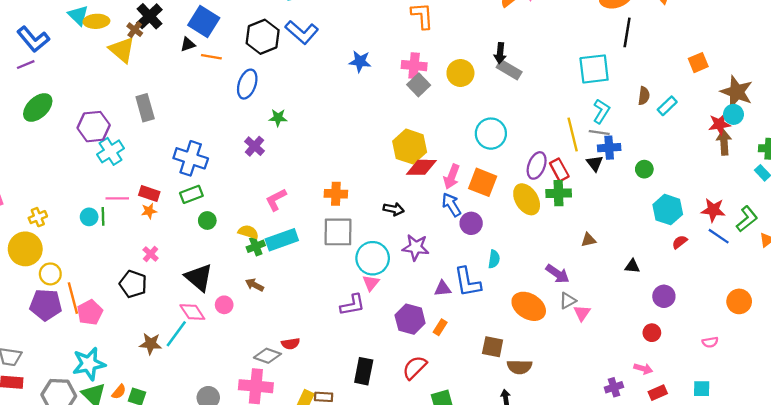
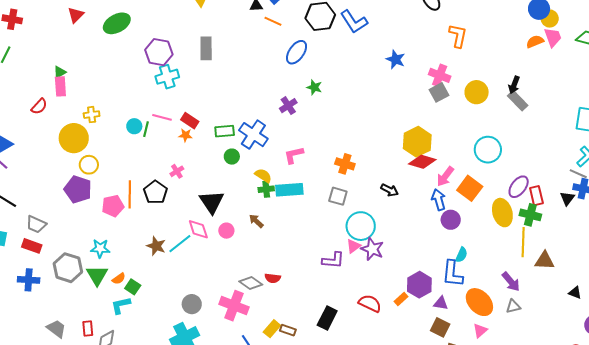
yellow line: (573, 134) -> (523, 242), moved
blue cross: (191, 158) -> (253, 135), moved
gray square: (338, 232) -> (338, 196), size x0.7
brown triangle: (588, 240) -> (545, 261), size x1.5
purple star: (416, 247) -> (372, 249), moved
blue L-shape: (468, 282) -> (452, 274), moved
purple triangle: (443, 288) -> (441, 303), moved
orange line: (73, 298) -> (130, 194), moved
pink triangle: (582, 313) -> (480, 331), moved
purple hexagon: (410, 319) -> (419, 285), moved
cyan star: (89, 364) -> (100, 248), size x0.7
red semicircle: (415, 368) -> (370, 303), moved, turned 55

